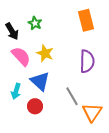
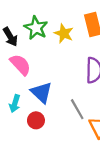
green star: (35, 23) -> (36, 28), size x1.5
yellow star: (45, 53) -> (64, 33), moved

